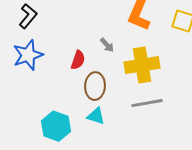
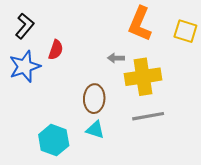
gray arrow: (107, 45) -> (116, 58), moved, turned 133
red semicircle: (78, 60) -> (56, 50), moved

